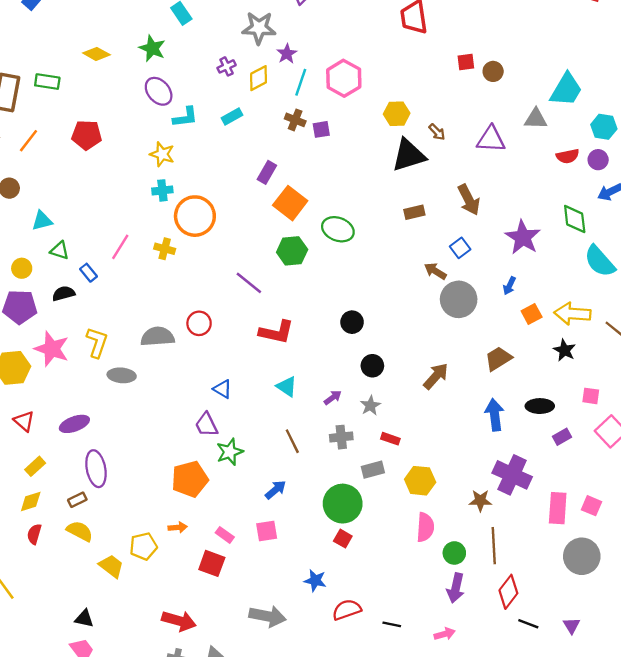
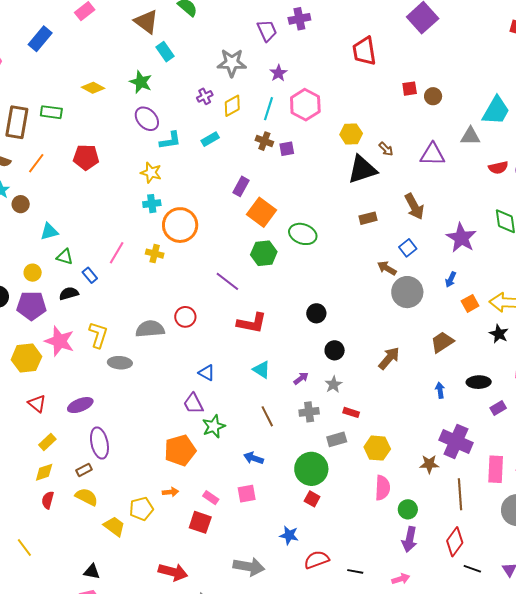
purple star: (287, 54) -> (278, 73), moved
blue arrow: (495, 415) -> (440, 390), size x0.6
blue arrow: (276, 490) -> (254, 458), turned -120
brown line: (494, 546) -> (460, 494), moved

